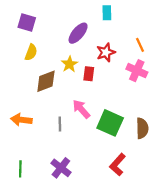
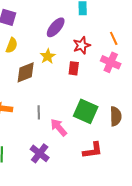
red rectangle: (89, 74) -> (74, 68), moved
pink arrow: (81, 109) -> (59, 127), moved
red L-shape: (118, 165) -> (93, 150), turned -140

